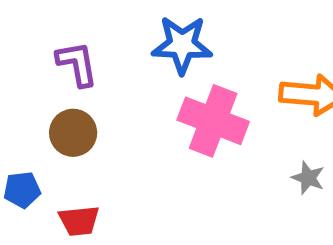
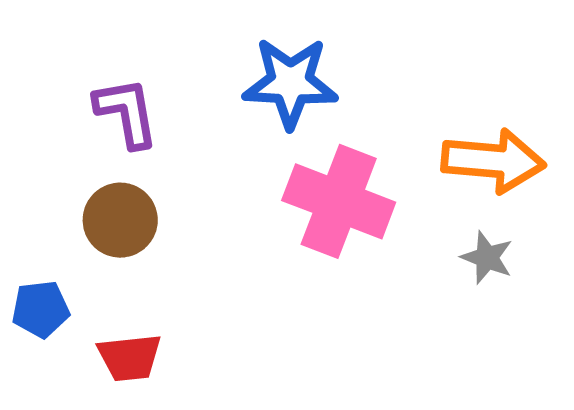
gray star: (308, 178) -> (487, 258), moved

